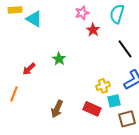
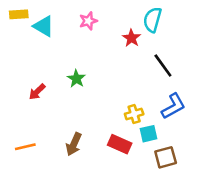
pink star: (82, 13) -> (88, 21), moved
red star: (93, 30) -> (131, 38), moved
orange line: (14, 94) -> (25, 147), moved, turned 56

